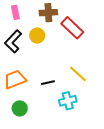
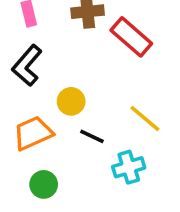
yellow circle: (37, 36) -> (71, 101), moved
black line: (48, 83) -> (92, 136), turned 40

